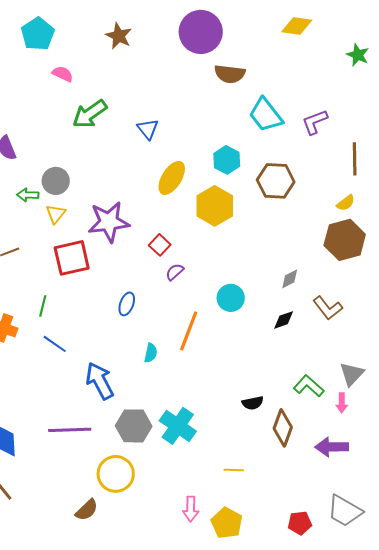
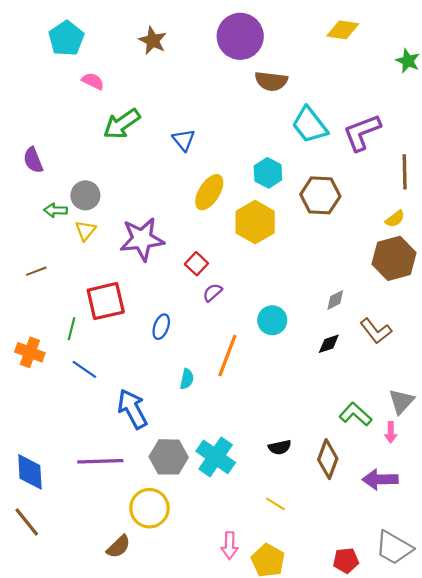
purple L-shape: (315, 122) -> (362, 132), size x1.4
red square: (72, 258) -> (106, 301), moved
black semicircle: (253, 403) -> (280, 447), moved
yellow line: (234, 470) -> (275, 504), turned 30

